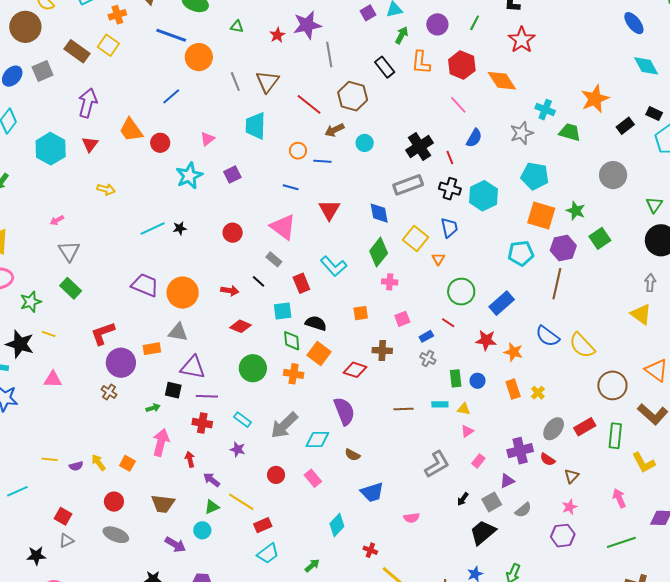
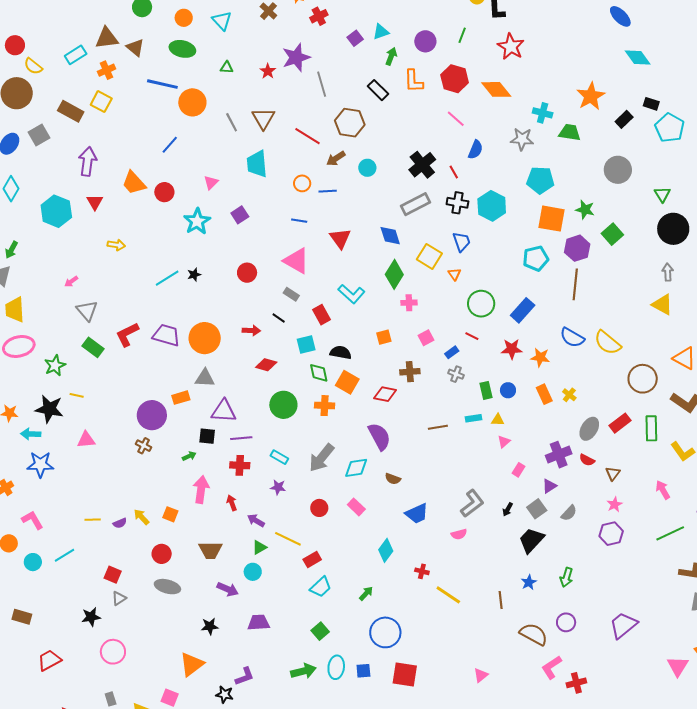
gray star: (522, 133) -> (522, 139), turned 30
red L-shape: (103, 333) -> (127, 334), moved
gray L-shape: (437, 464) -> (472, 503), moved

